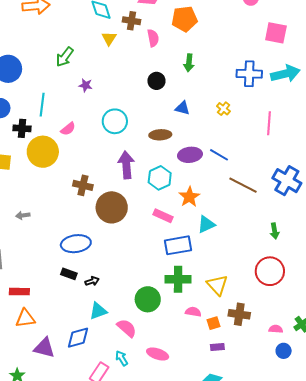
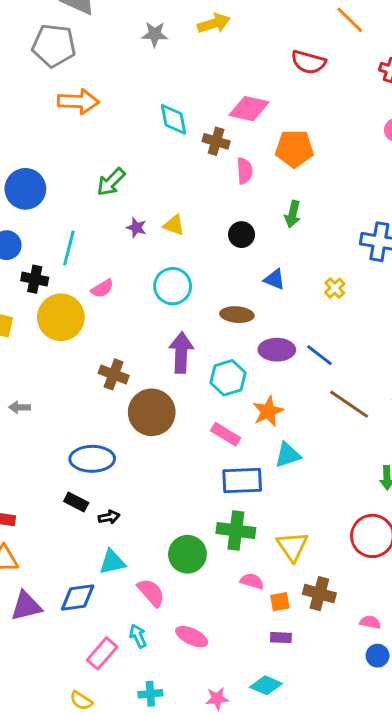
yellow triangle: (109, 38) -> (174, 225), moved, turned -49
purple triangle: (44, 348) -> (26, 606), turned -35

